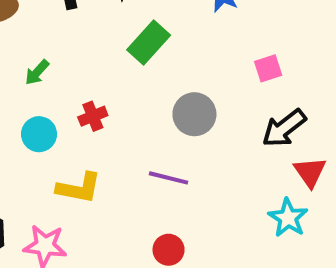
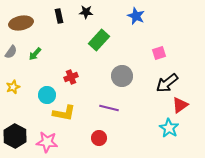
green arrow: (37, 72) -> (35, 54), moved
cyan circle: (39, 134) -> (47, 95), moved
red triangle: (310, 172) -> (180, 105), turned 30
red circle: (169, 250) -> (99, 138), moved

